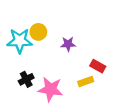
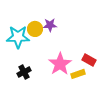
purple star: (68, 44) -> (50, 25), moved
pink star: (50, 89) -> (60, 64), moved, turned 30

